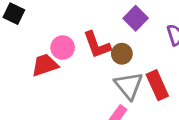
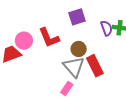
purple square: (136, 18) -> (77, 17), turned 30
brown circle: (122, 54) -> (79, 49), moved

